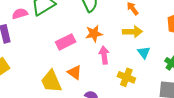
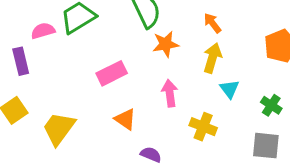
yellow arrow: (132, 32) -> (212, 58), turned -72
orange star: (94, 34) -> (166, 44), moved
yellow trapezoid: (51, 81) -> (59, 129), moved, turned 60

